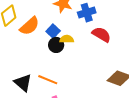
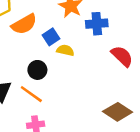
red semicircle: (101, 34) -> (122, 56), moved
black circle: (56, 45) -> (37, 70), moved

